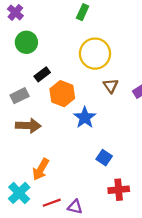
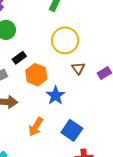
blue square: (104, 158) -> (72, 130), size x1.5
orange arrow: (41, 169) -> (36, 127), moved

